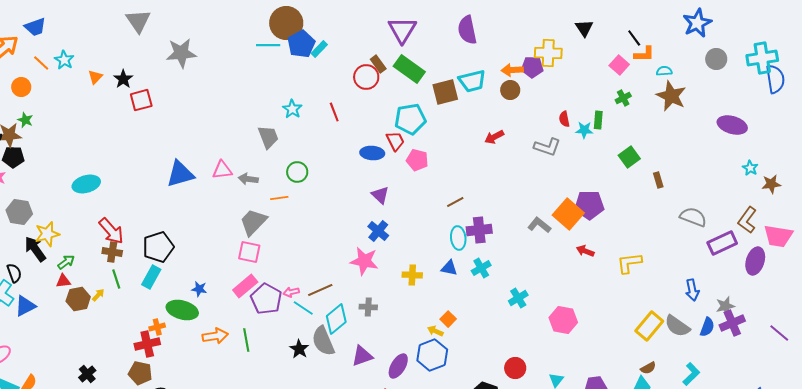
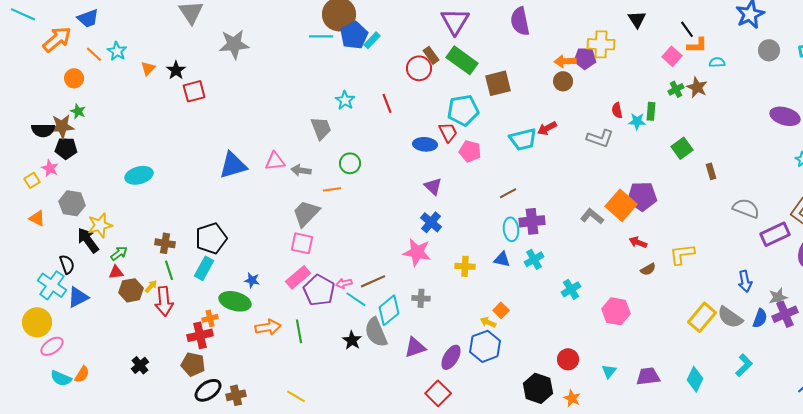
cyan trapezoid: (472, 81) -> (523, 139), moved
brown star: (671, 96) -> (697, 87), moved, size x0.7
red arrow: (111, 231) -> (164, 301), moved, turned 36
brown semicircle: (648, 368) -> (648, 269), moved

